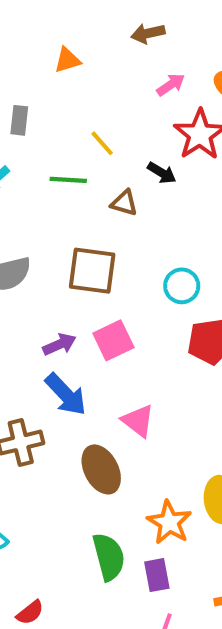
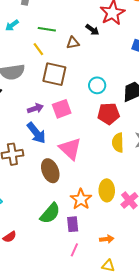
yellow line: (102, 143) -> (38, 49), moved
brown triangle: (124, 203) -> (73, 43), turned -32
pink triangle: (138, 421) -> (70, 149), size x1.4
green semicircle: (109, 557) -> (50, 213), turned 50

